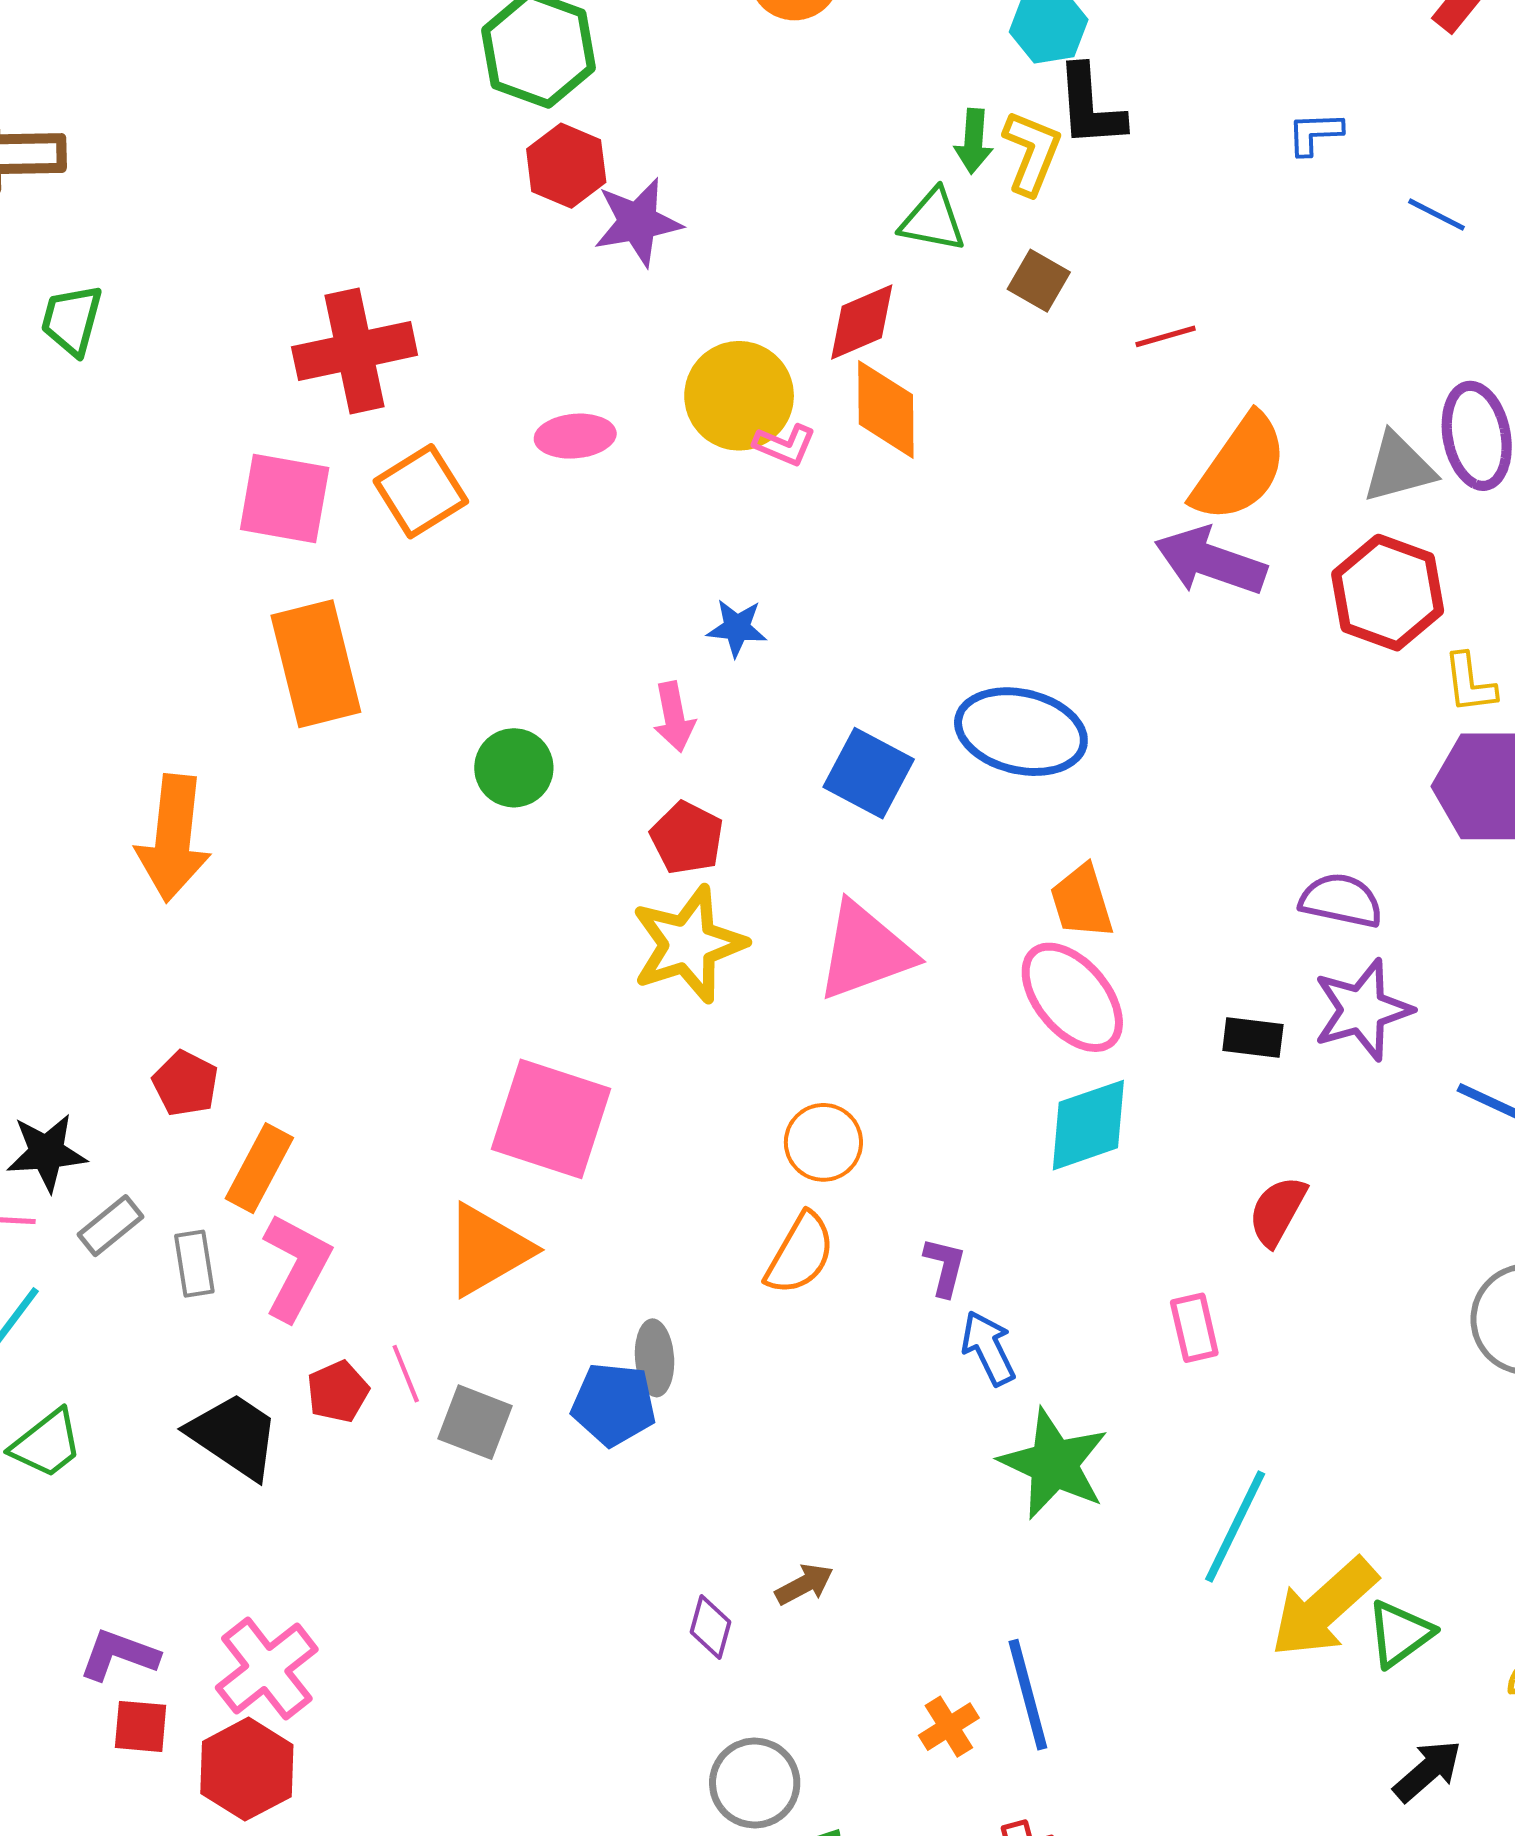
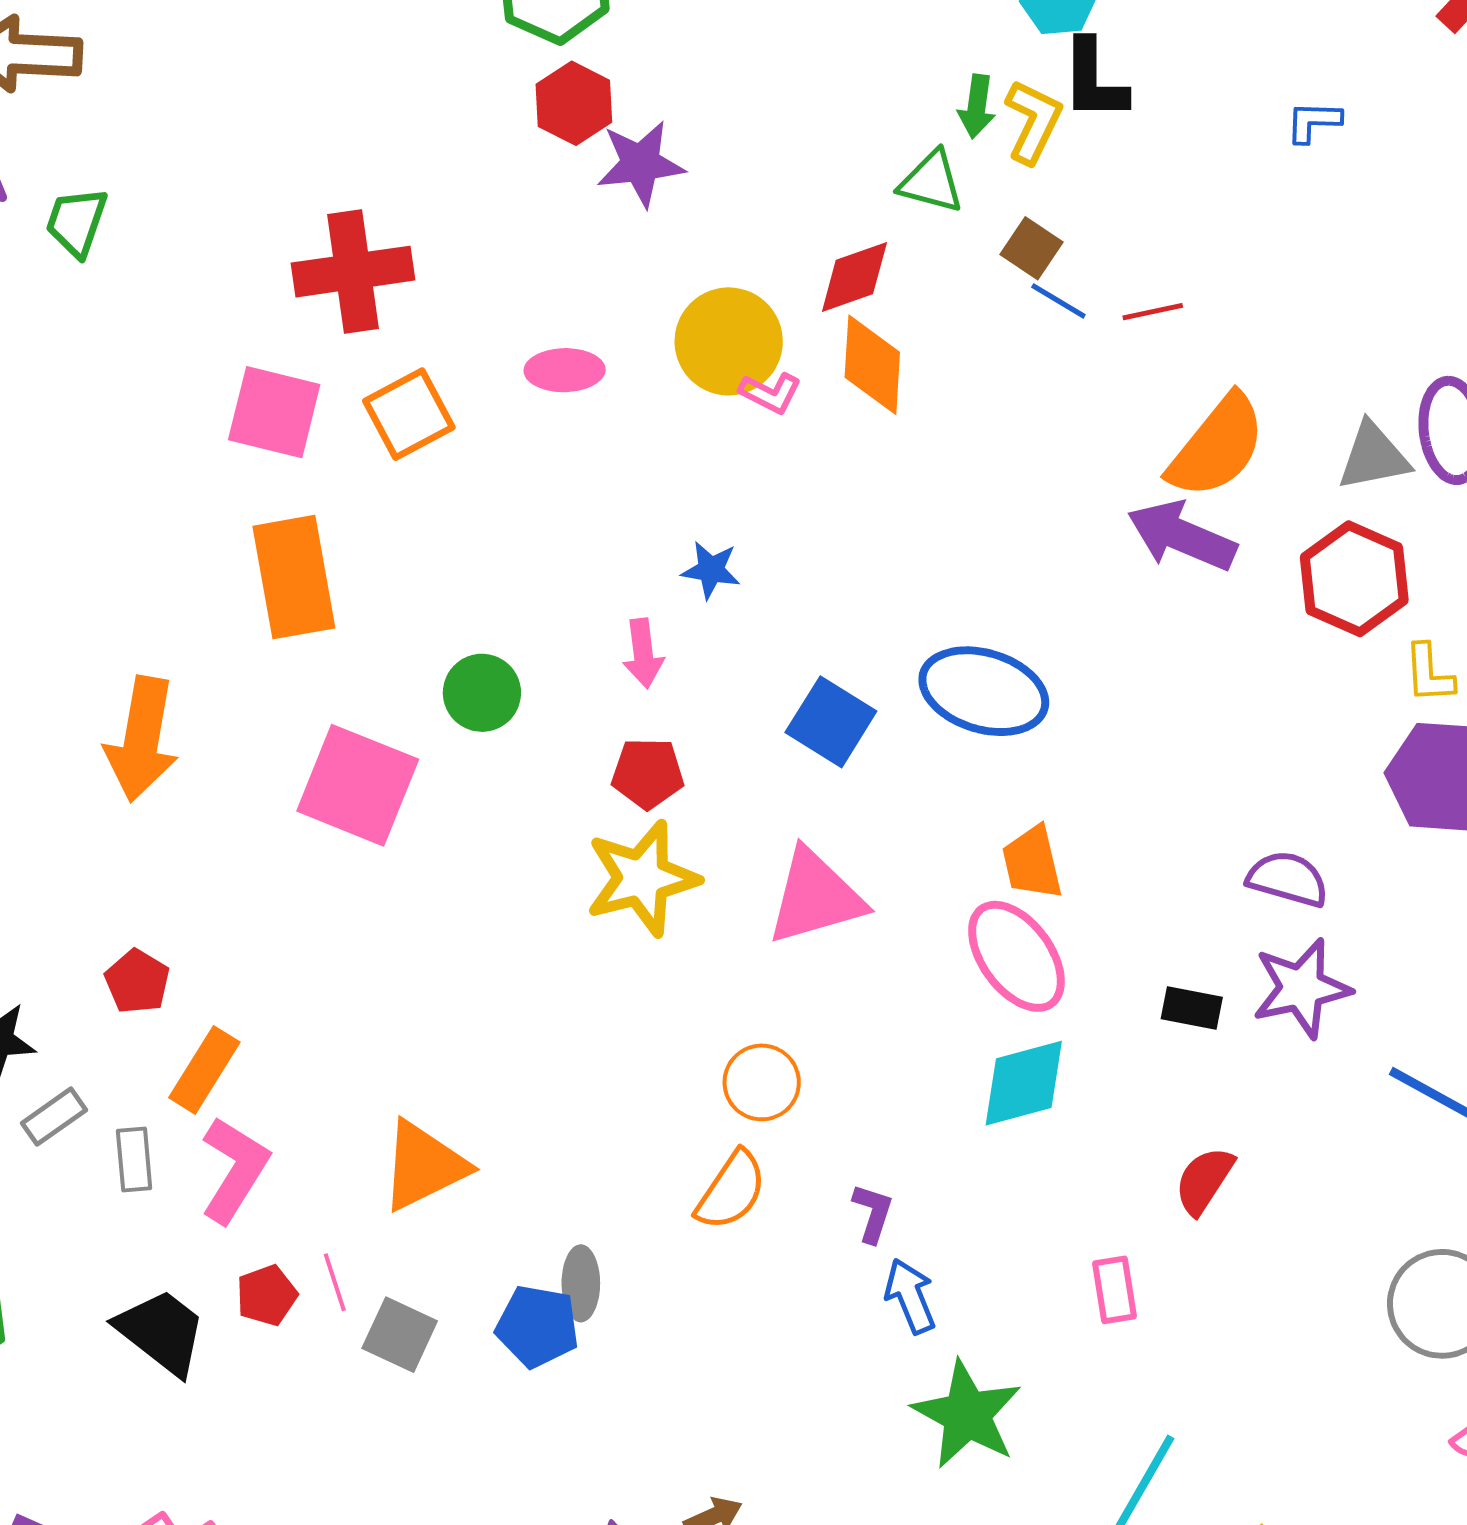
blue line: (1436, 215) -> (1058, 301), moved
red pentagon: (687, 838) -> (648, 773), turned -30
pink square: (551, 1119) -> (358, 785), moved

